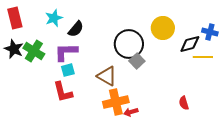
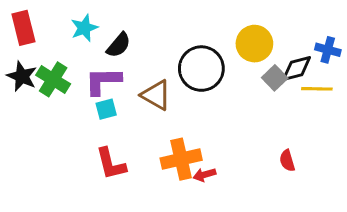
gray square: (137, 61) -> (275, 78), moved
brown triangle: (107, 76) -> (156, 95), moved
red L-shape: (63, 92) -> (111, 164), moved

